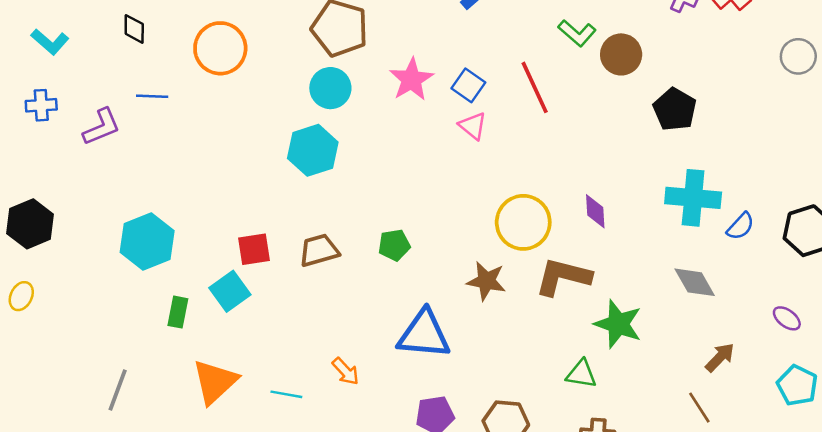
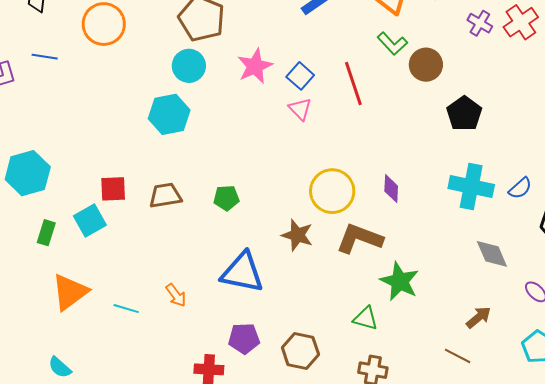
blue semicircle: (741, 226) -> (520, 188), moved
gray diamond: (695, 282) -> (492, 254), moved
brown line: (699, 408) -> (458, 356), turned -36

